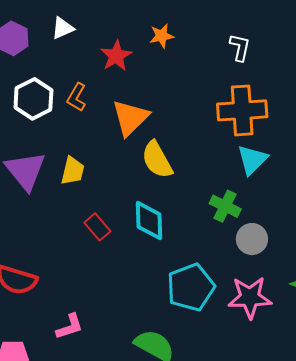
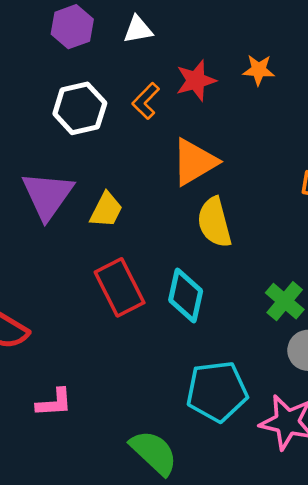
orange L-shape: (76, 97) -> (146, 101), moved
red rectangle: (97, 227) -> (120, 287), size x1.6

